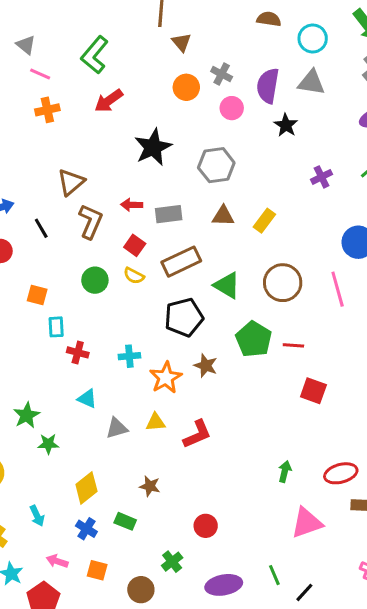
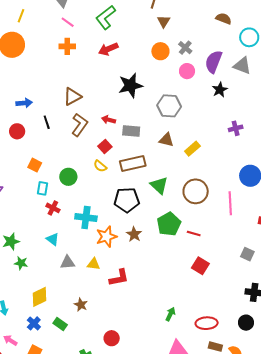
green circle: (95, 280) -> (68, 177), moved
cyan cross: (129, 356) -> (86, 218), size x1.5

